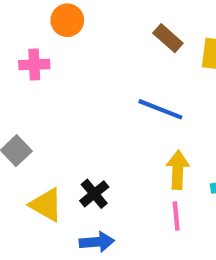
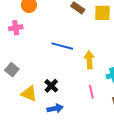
blue line: (160, 109) -> (62, 46), moved
yellow arrow: (178, 170) -> (89, 60), moved

